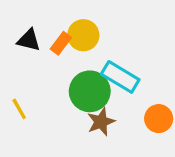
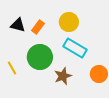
yellow circle: (83, 35) -> (69, 22), moved
green circle: (90, 91) -> (40, 57), moved

